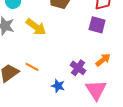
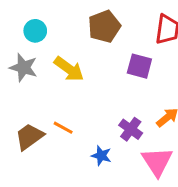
purple square: (97, 25) -> (139, 66), moved

